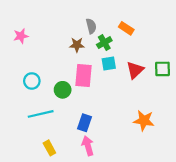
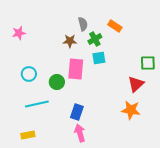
red triangle: (135, 70) -> (136, 84), moved
yellow rectangle: (49, 148) -> (28, 135), moved, turned -72

